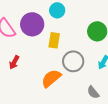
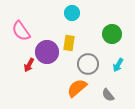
purple circle: (32, 24) -> (47, 52), moved
orange semicircle: (51, 78) -> (77, 88), moved

